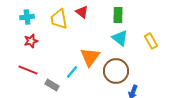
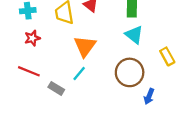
yellow rectangle: (151, 41) -> (167, 56), moved
orange triangle: (90, 57) -> (85, 46), moved

